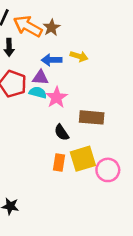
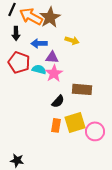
brown star: (52, 27) -> (50, 17), size x1.5
blue arrow: (52, 60) -> (39, 43), moved
purple triangle: (40, 77) -> (52, 57), moved
black semicircle: (62, 132) -> (58, 101), turned -104

